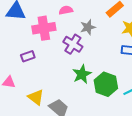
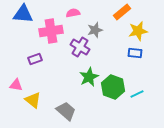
yellow triangle: (36, 97) -> (33, 100), moved

